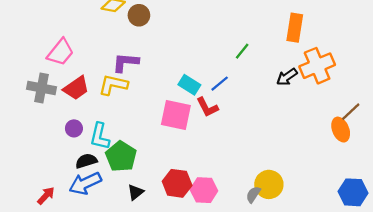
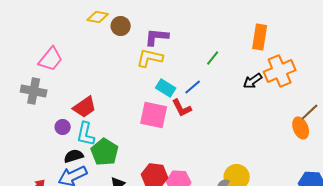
purple L-shape: (125, 62) -> (157, 37), moved
yellow L-shape: (113, 85) -> (150, 58), moved
red trapezoid: (76, 88) -> (85, 107), moved

